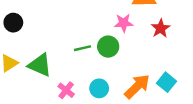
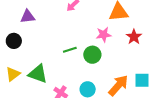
green line: (82, 48) -> (70, 50), moved
cyan square: (166, 82) -> (142, 80), turned -35

